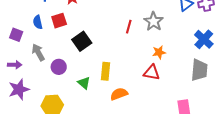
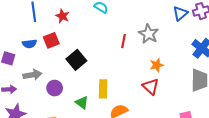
blue semicircle: (38, 22) -> (29, 44), turned -80
gray arrow: (38, 52) -> (32, 75), turned 114
red triangle: (152, 73) -> (151, 87), turned 36

